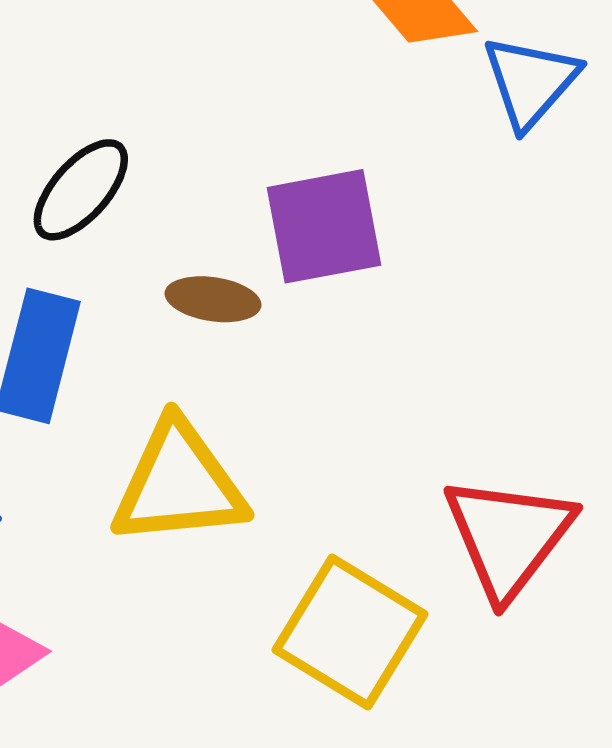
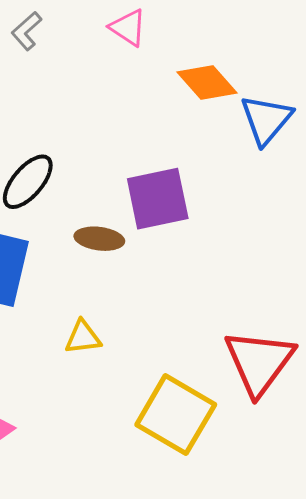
yellow triangle: (179, 484) -> (83, 337), size x0.5

